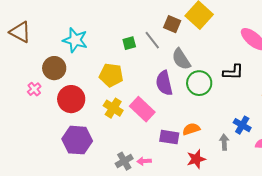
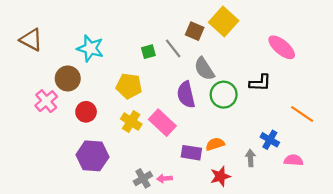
pink cross: (34, 89) -> (46, 101), size x1.5
red circle: (71, 99) -> (86, 112), size x0.7

